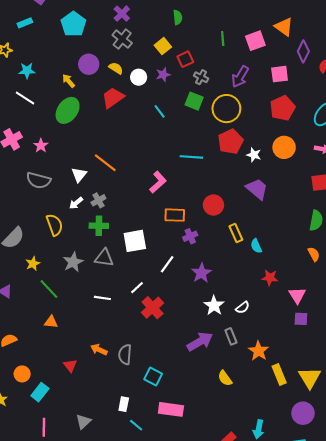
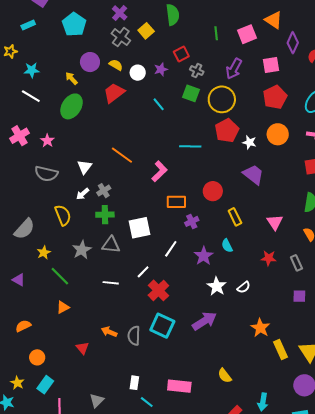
green semicircle: (178, 17) -> (173, 15), size x1.5
yellow square: (163, 46) -> (146, 31), moved
orange line: (105, 163) -> (122, 155), moved
cyan semicircle: (256, 246) -> (227, 246), moved
pink triangle: (297, 295) -> (275, 222), moved
orange triangle: (51, 322) -> (63, 307), turned -32
gray rectangle: (231, 336) -> (296, 263), moved
cyan square: (153, 377) -> (162, 326), moved, size x1.4
yellow semicircle: (225, 378) -> (225, 376), moved
cyan rectangle: (40, 392) -> (45, 385), moved

